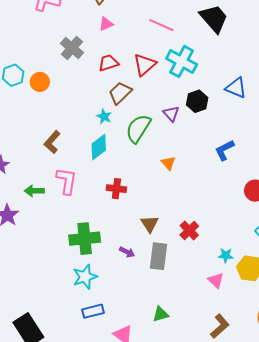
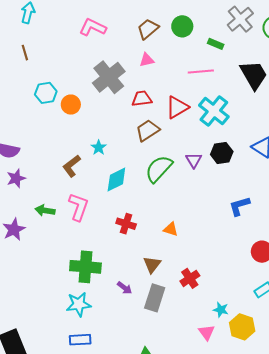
pink line: (161, 25) -> (201, 71), turned -40
gray cross: (72, 48) -> (109, 77), size x1.4
cyan star: (104, 116) -> (99, 148), moved
orange triangle: (168, 163) -> (171, 229), moved, turned -42

